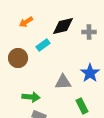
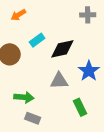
black diamond: (63, 26) -> (62, 49), moved
gray cross: (89, 32) -> (88, 15), moved

